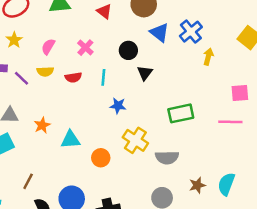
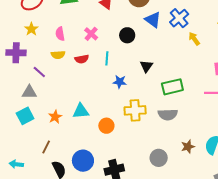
pink semicircle: (48, 47) -> (60, 34), turned -40
yellow arrow: (208, 57) -> (194, 39), turned -48
black triangle: (145, 73) -> (146, 66), moved
purple line: (21, 78) -> (39, 72), moved
orange star: (42, 125) -> (55, 117), moved
yellow cross: (135, 140) -> (135, 110), turned -35
gray semicircle: (167, 157) -> (168, 115), moved

